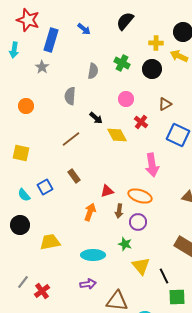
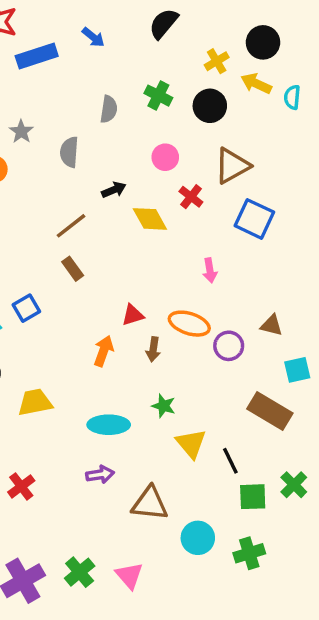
blue rectangle: (51, 40) -> (37, 56), turned 55
yellow cross: (156, 43) -> (217, 61), turned -32
gray star: (42, 67) -> (21, 132), moved
brown triangle: (165, 104) -> (232, 166), size x1.6
black arrow: (96, 118) -> (114, 190), turned -64
pink arrow: (152, 165) -> (210, 270), size x0.6
brown rectangle: (74, 176) -> (73, 269), moved
purple circle: (138, 222) -> (229, 346), moved

